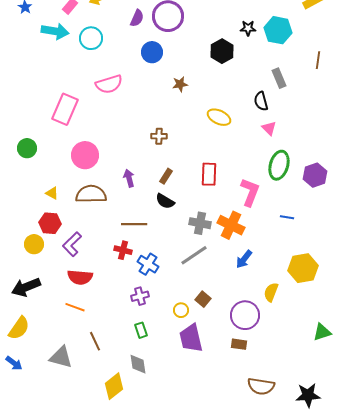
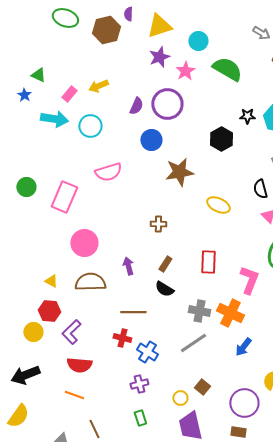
brown star: (180, 84) -> (179, 172), size x1.8
green circle: (27, 148) -> (26, 187), moved

